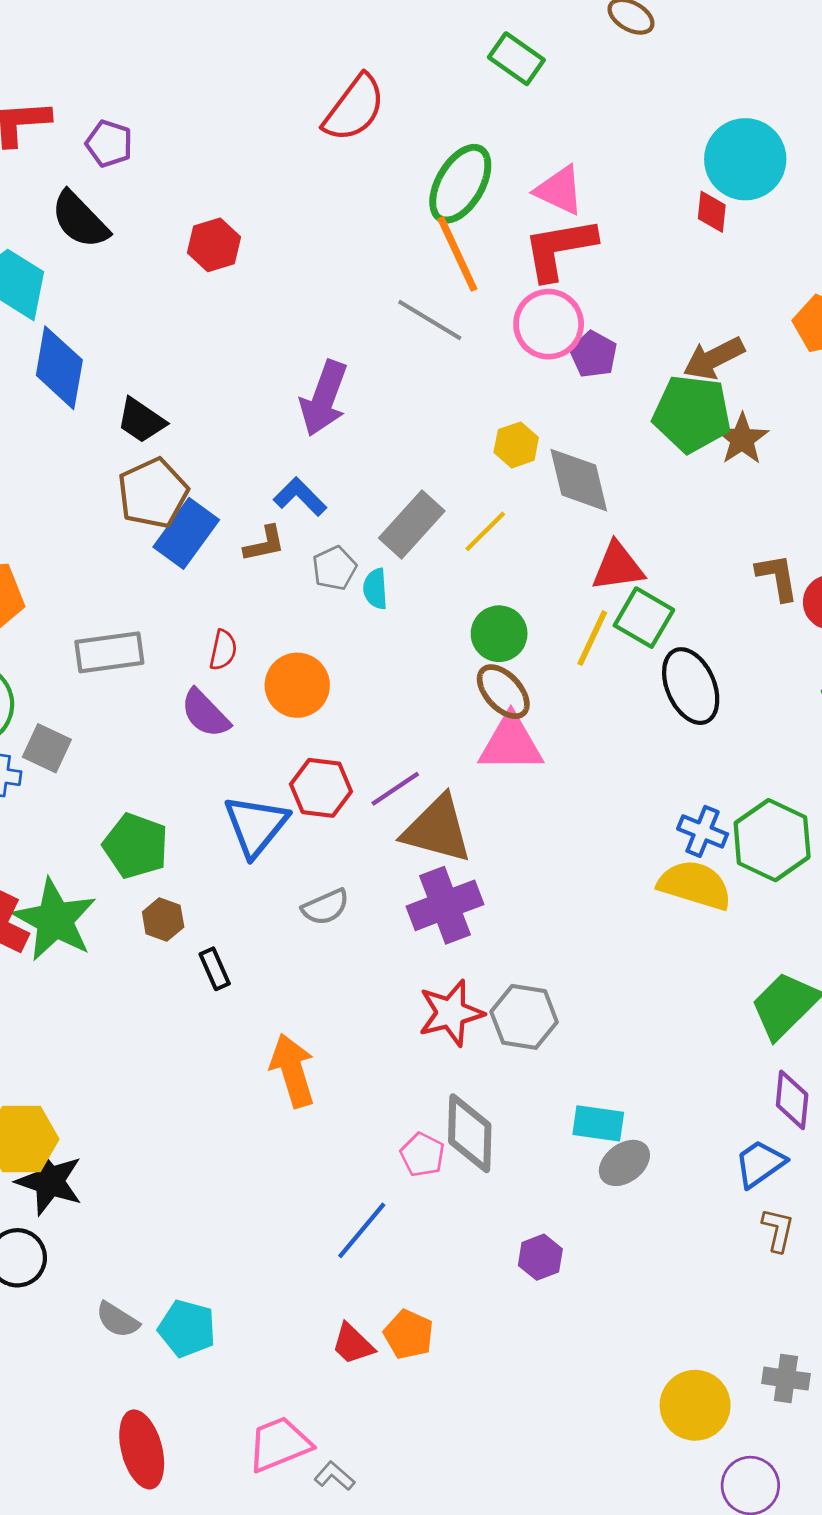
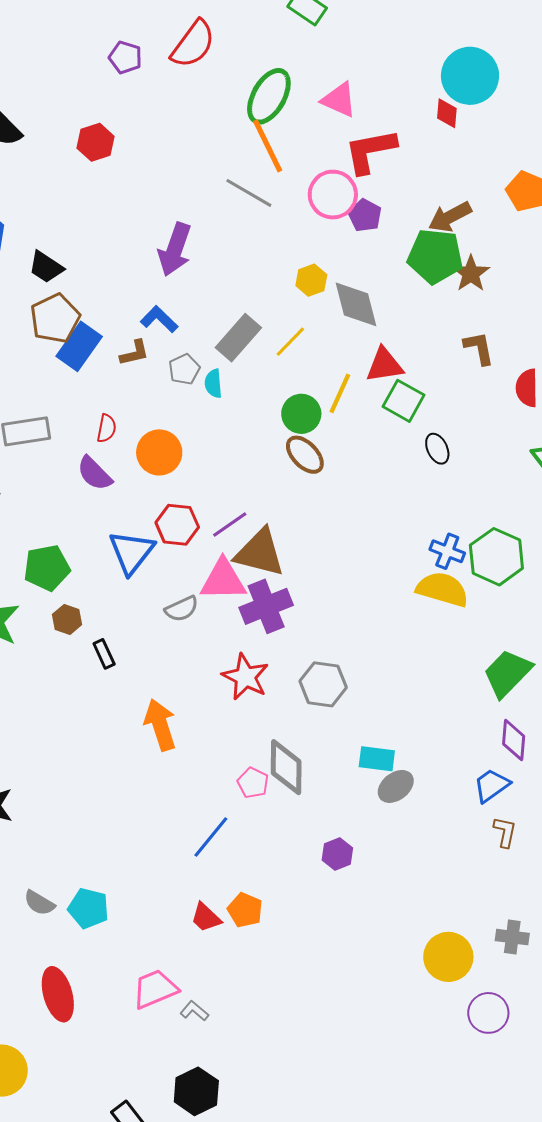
purple pentagon: (109, 144) -> (125, 57), moved
red L-shape: (559, 249) -> (370, 151), moved
brown L-shape: (777, 577) -> (479, 348), moved
yellow line: (592, 638) -> (340, 393), moved
black ellipse: (691, 686) -> (437, 449), size x0.6
pink triangle: (511, 743) -> (223, 580), moved
green pentagon: (136, 846) -> (47, 568), turned -30
red star: (451, 1013) -> (245, 677), moved, turned -30

